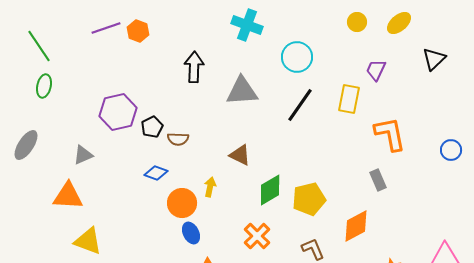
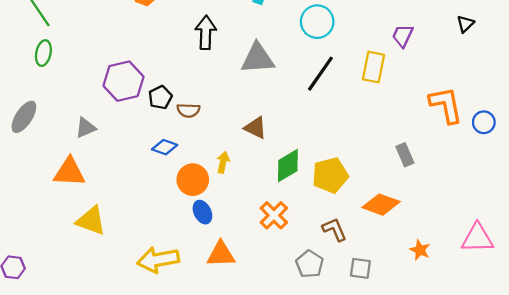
black triangle: (434, 59) -> (465, 24), size x0.7
orange L-shape: (390, 134) -> (446, 105), moved
orange diamond: (356, 226) -> (381, 205), turned 48

